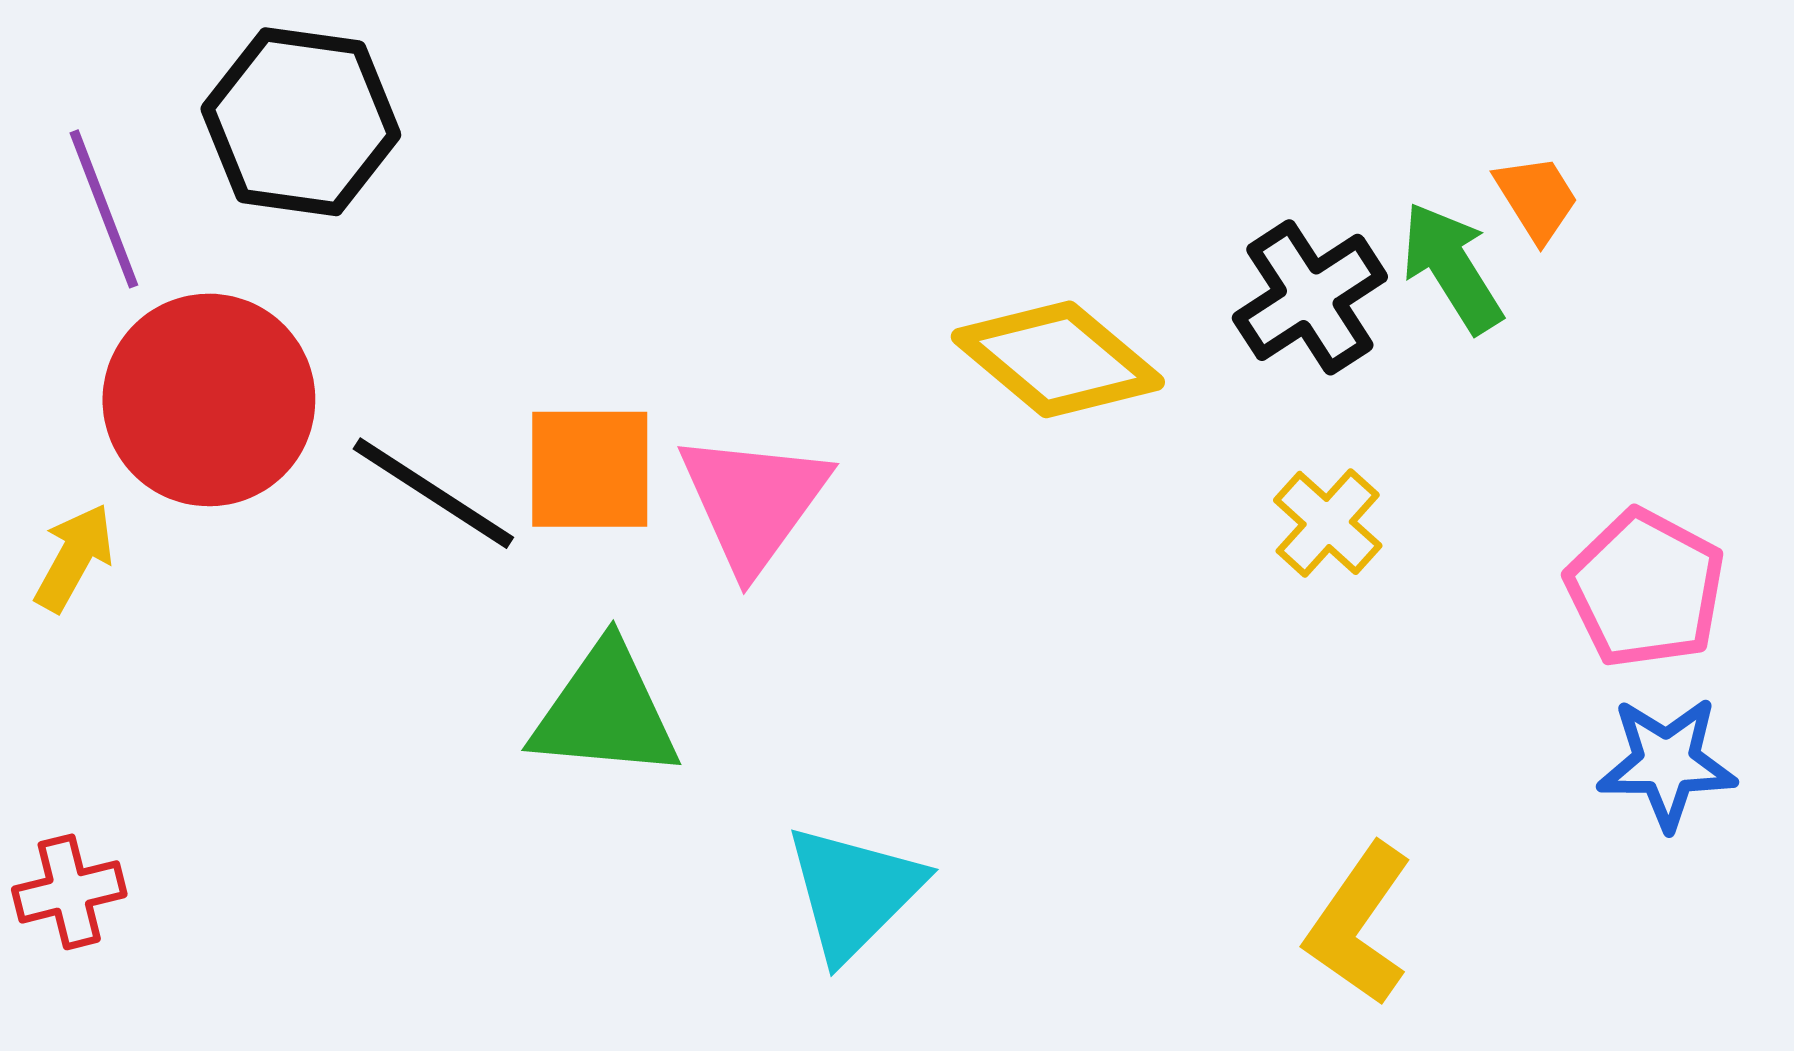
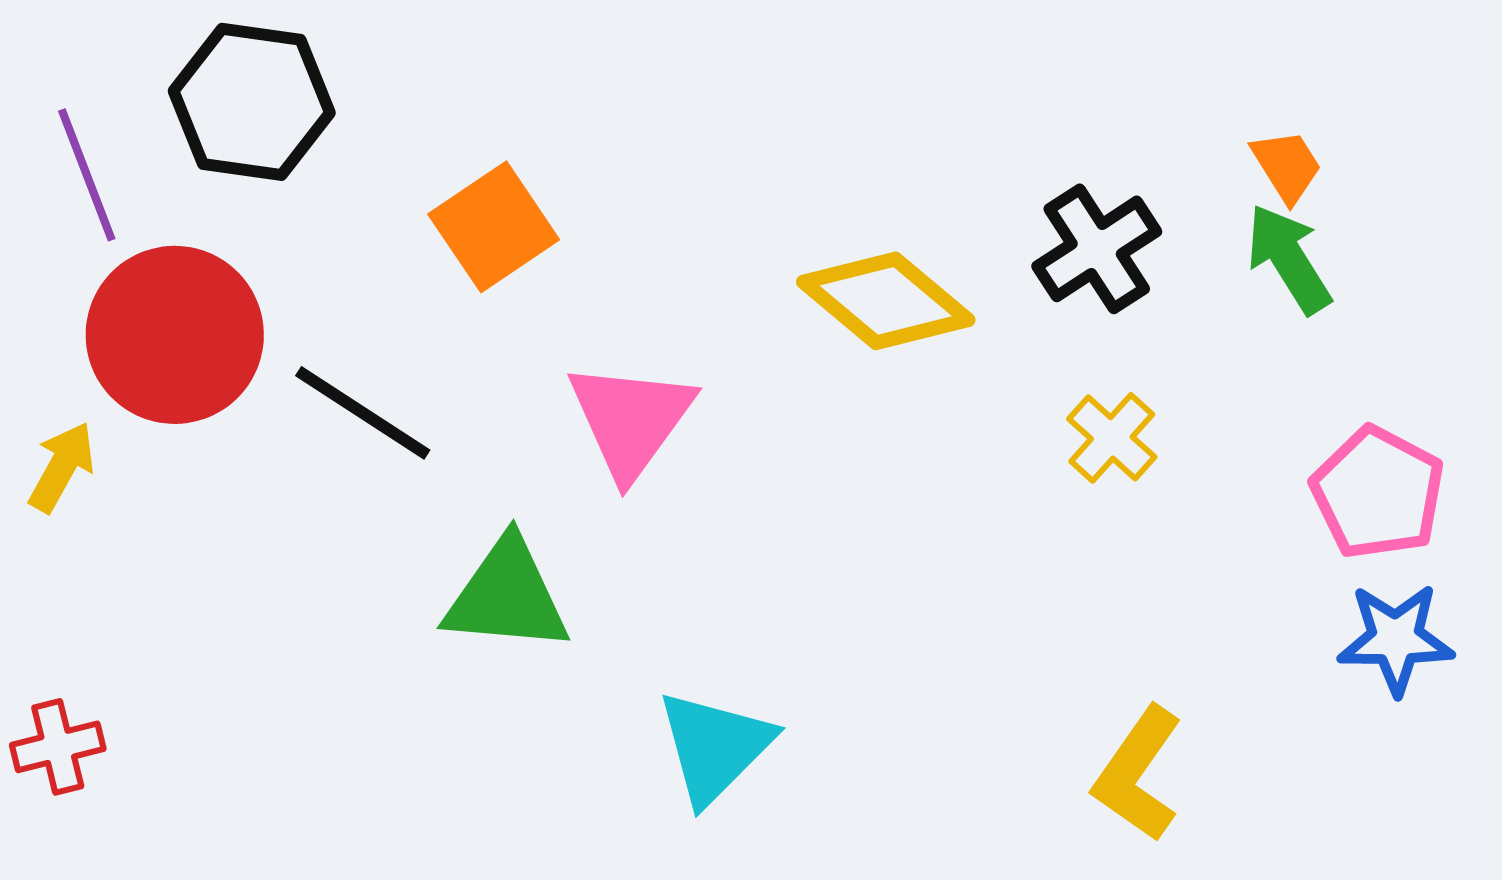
green arrow: (1452, 267) -> (1289, 259), moved
orange square: (590, 469) -> (494, 227), moved, turned -34

